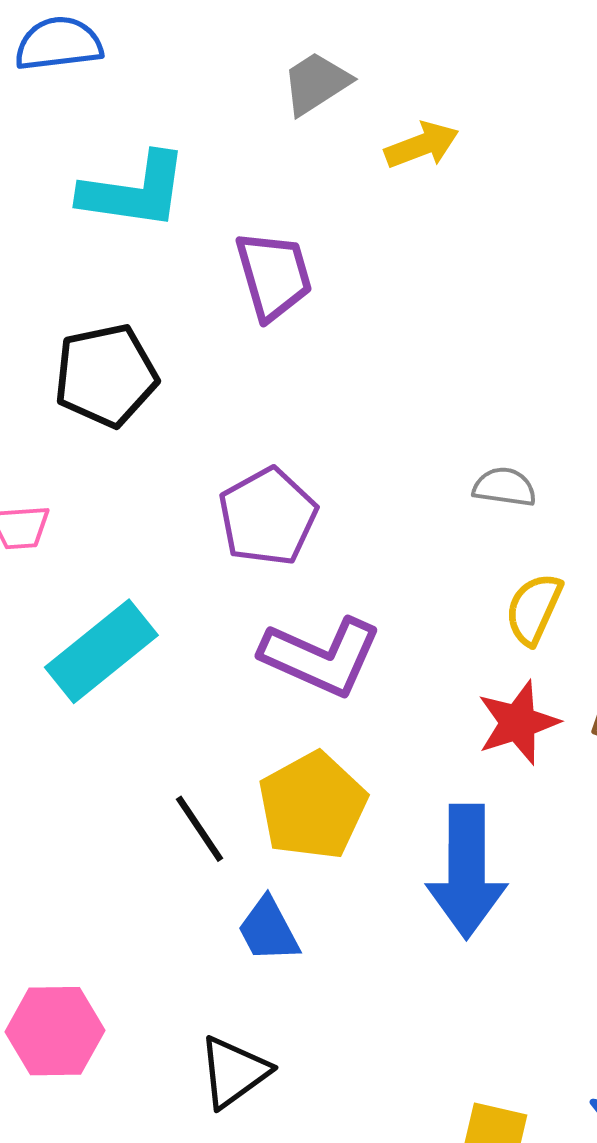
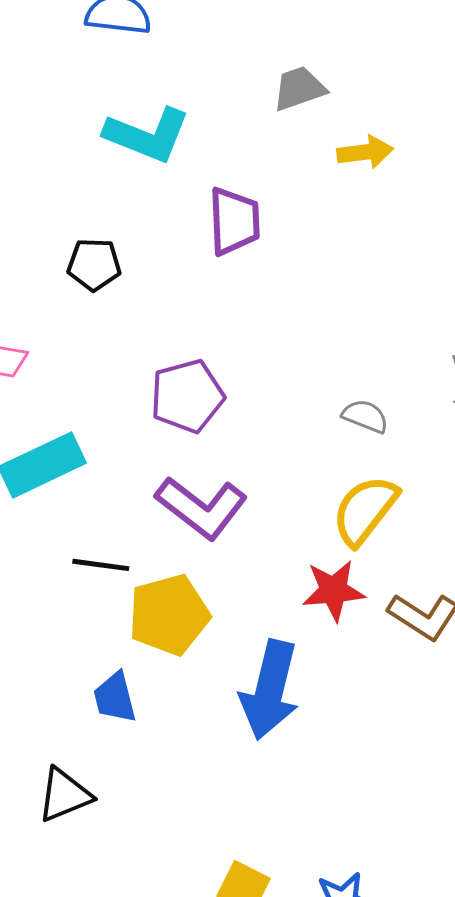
black pentagon: (106, 375) -> (94, 264), size x0.7
yellow semicircle: (534, 609) -> (365, 510), size x1.4
black line: (199, 829) -> (101, 565), moved, turned -62

